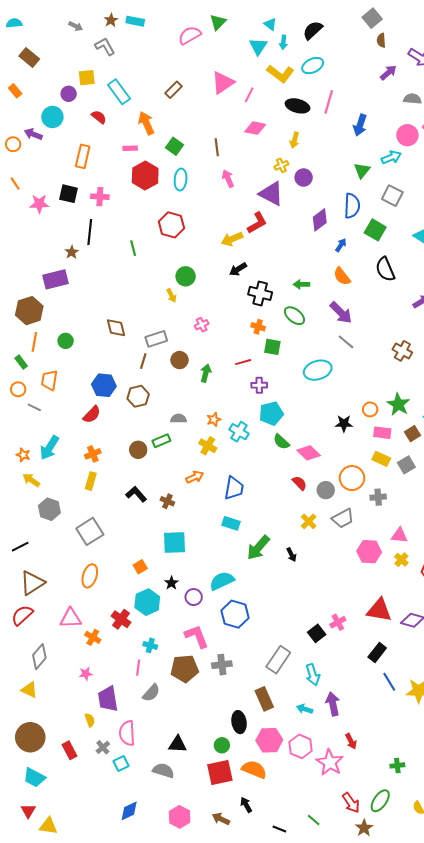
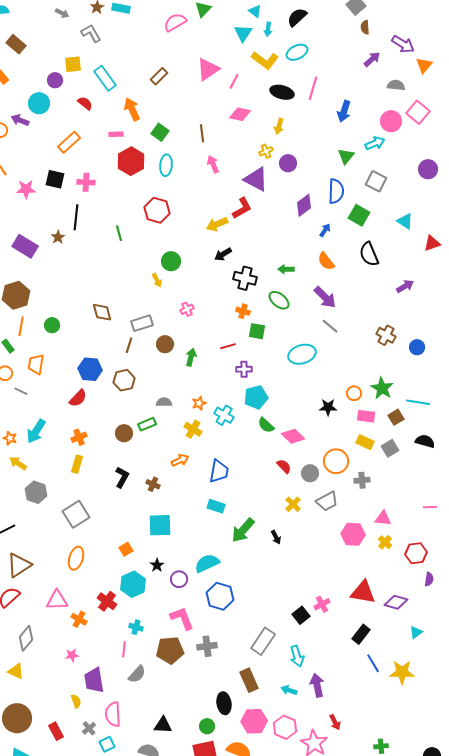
orange rectangle: (83, 156) -> (69, 142), turned 35
purple rectangle: (55, 279) -> (25, 246), moved, turned 45
black L-shape: (136, 494) -> (122, 477), turned 70

